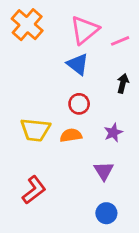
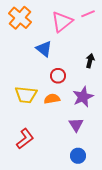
pink line: (120, 41) -> (88, 14), moved
blue triangle: (78, 64) -> (44, 49), moved
purple star: (113, 133) -> (83, 97), size x1.5

